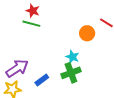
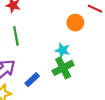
green line: (31, 24) -> (16, 36), moved, turned 72

